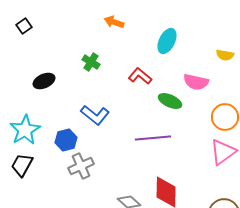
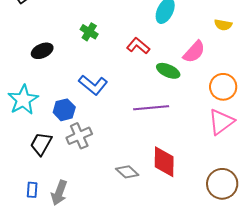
pink semicircle: (196, 82) -> (194, 52), turned -60
black trapezoid: (22, 165) -> (41, 144), moved

